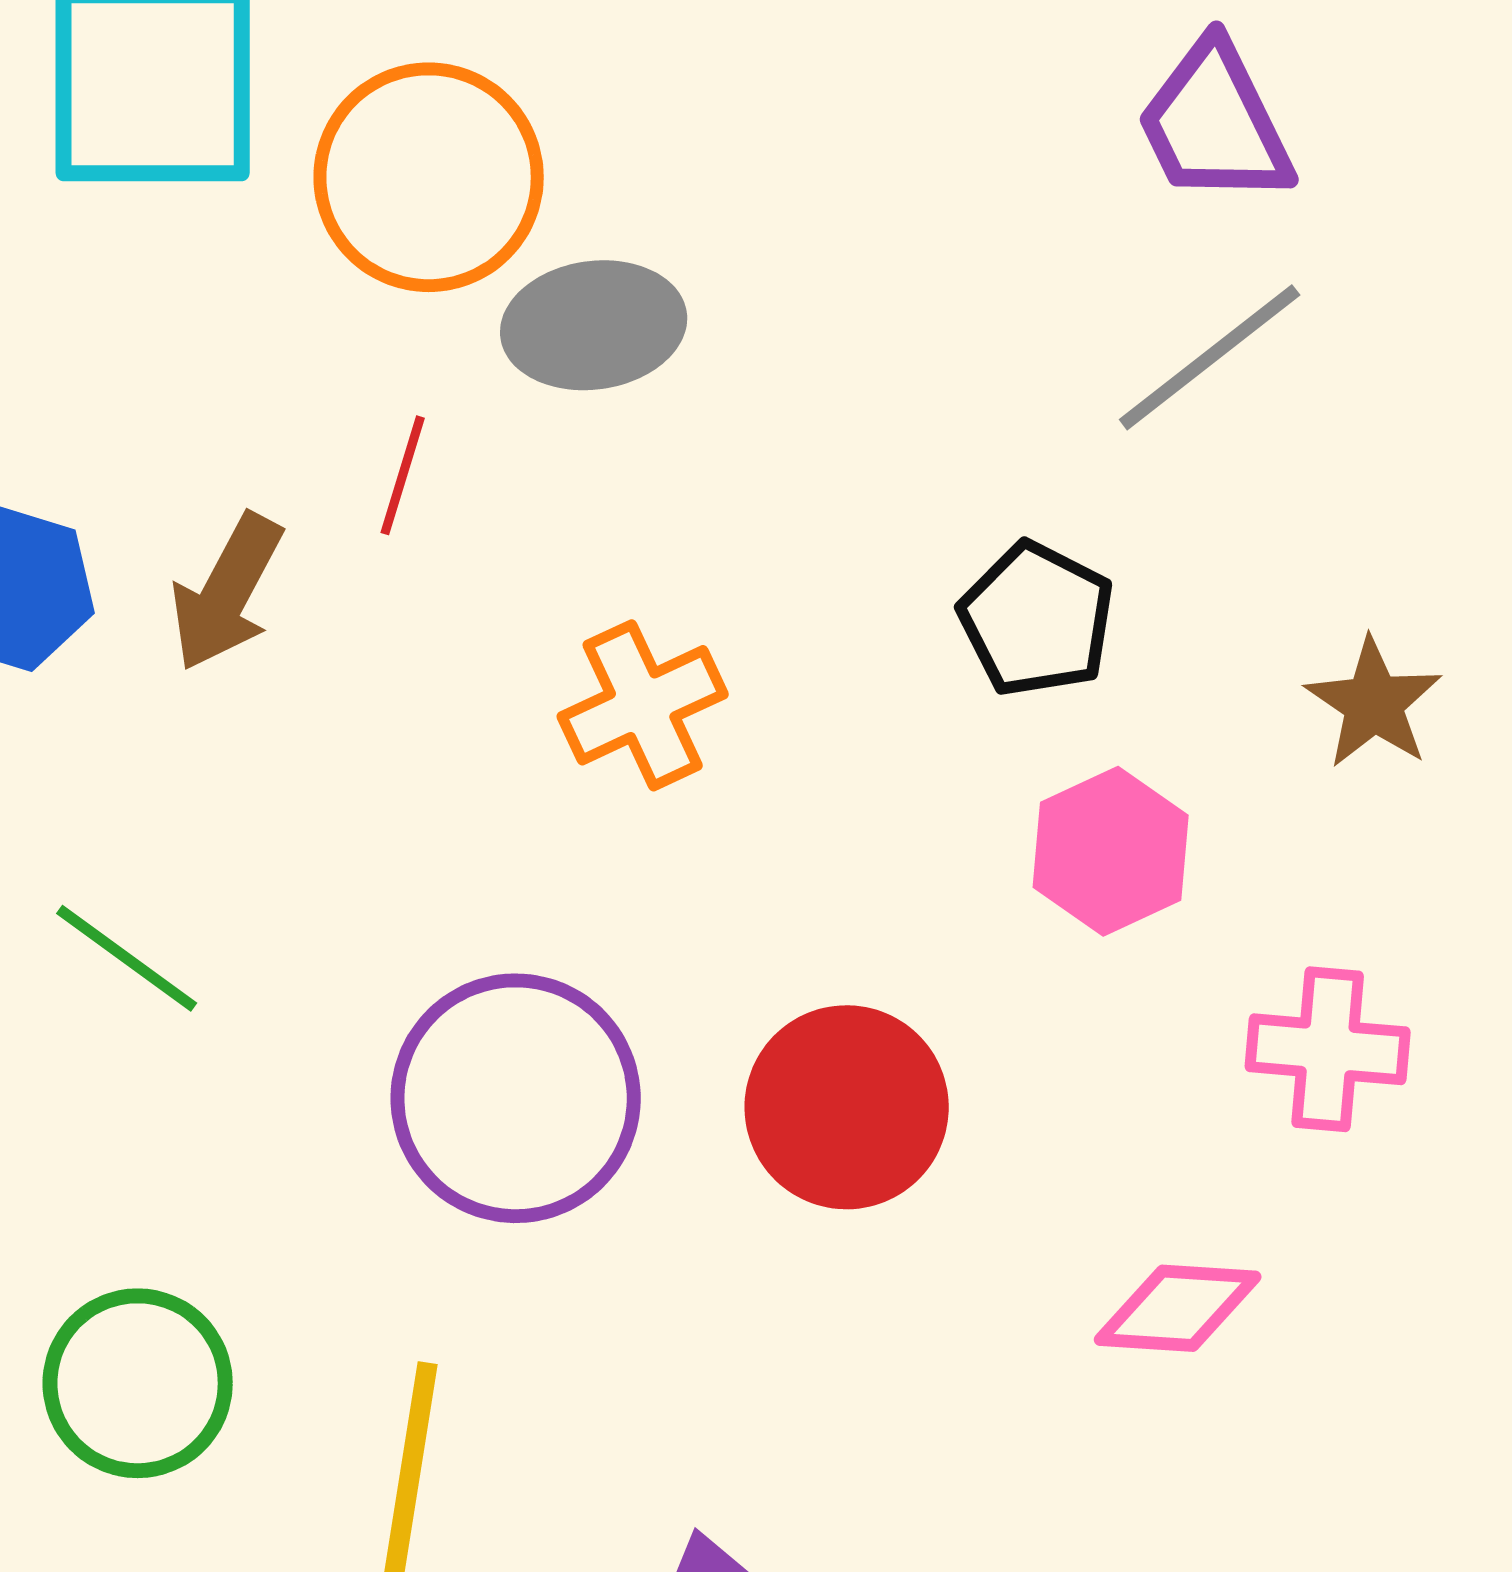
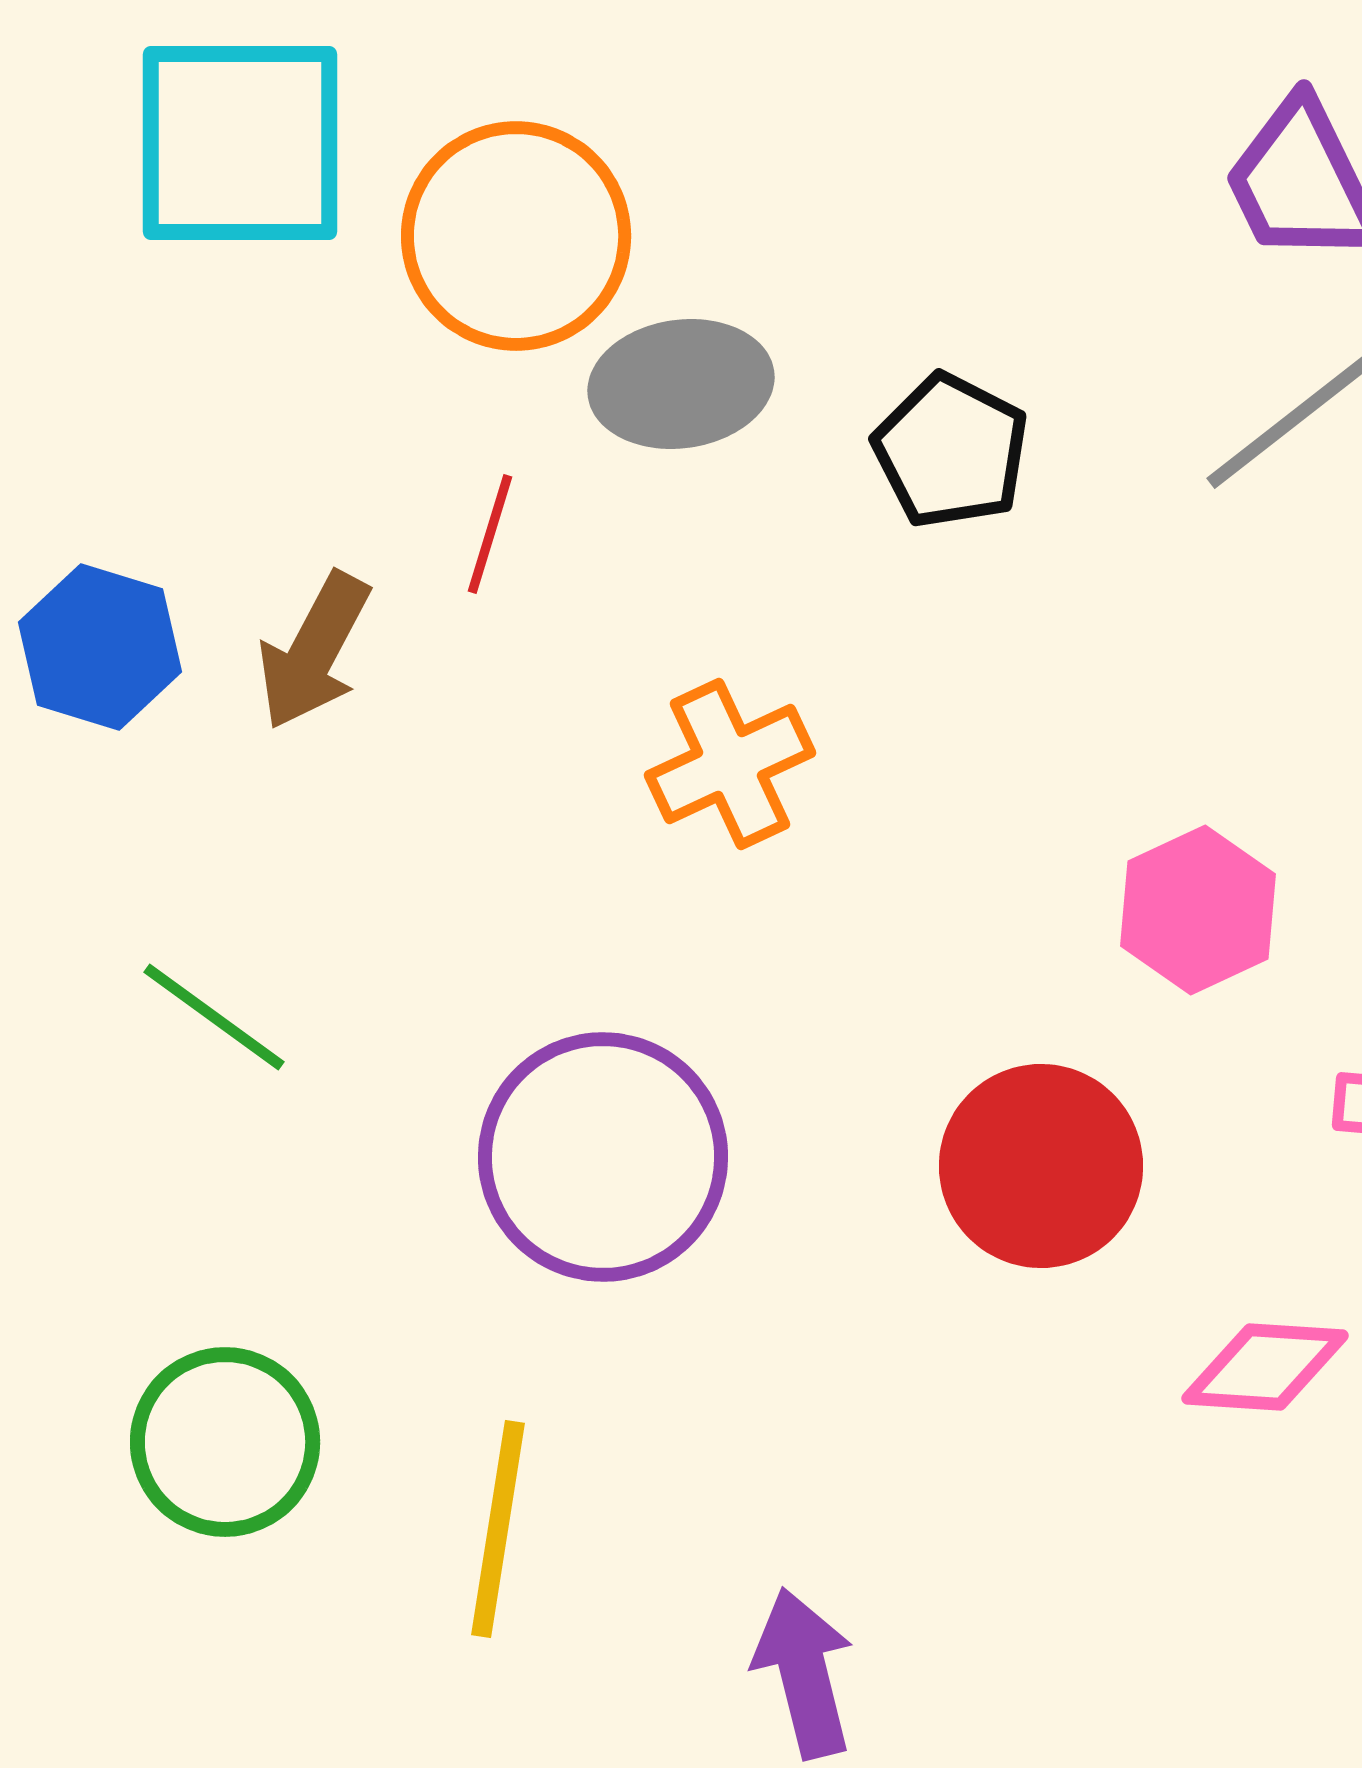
black pentagon: (1037, 619) -> (951, 451), moved
red circle: (847, 1107) -> (1041, 1166), moved

